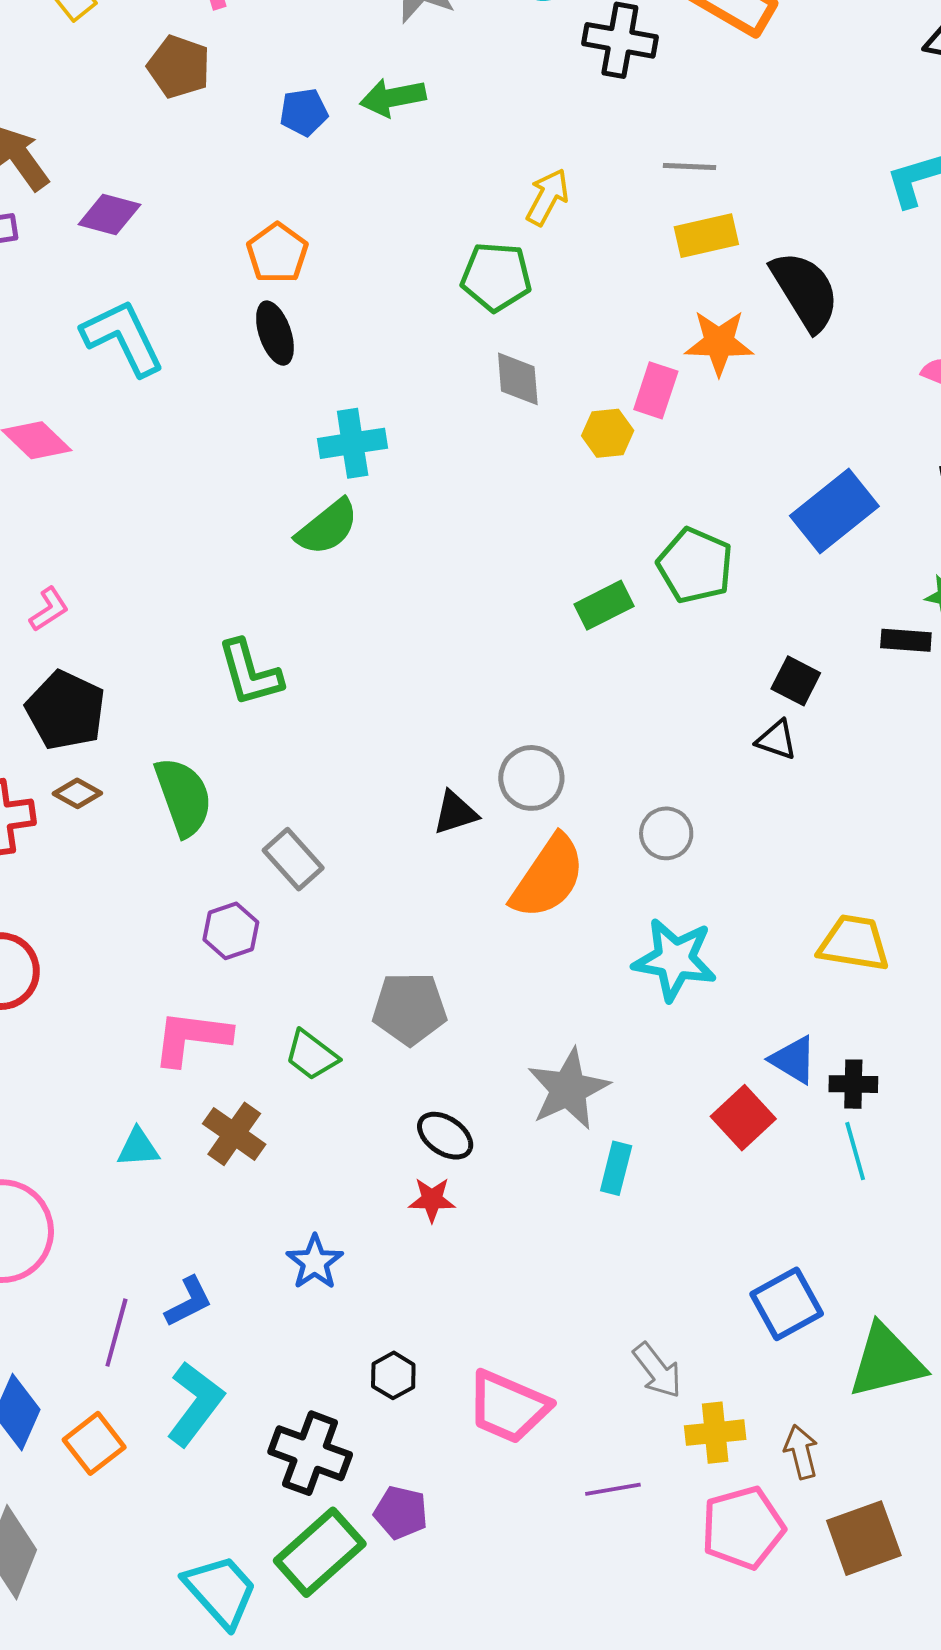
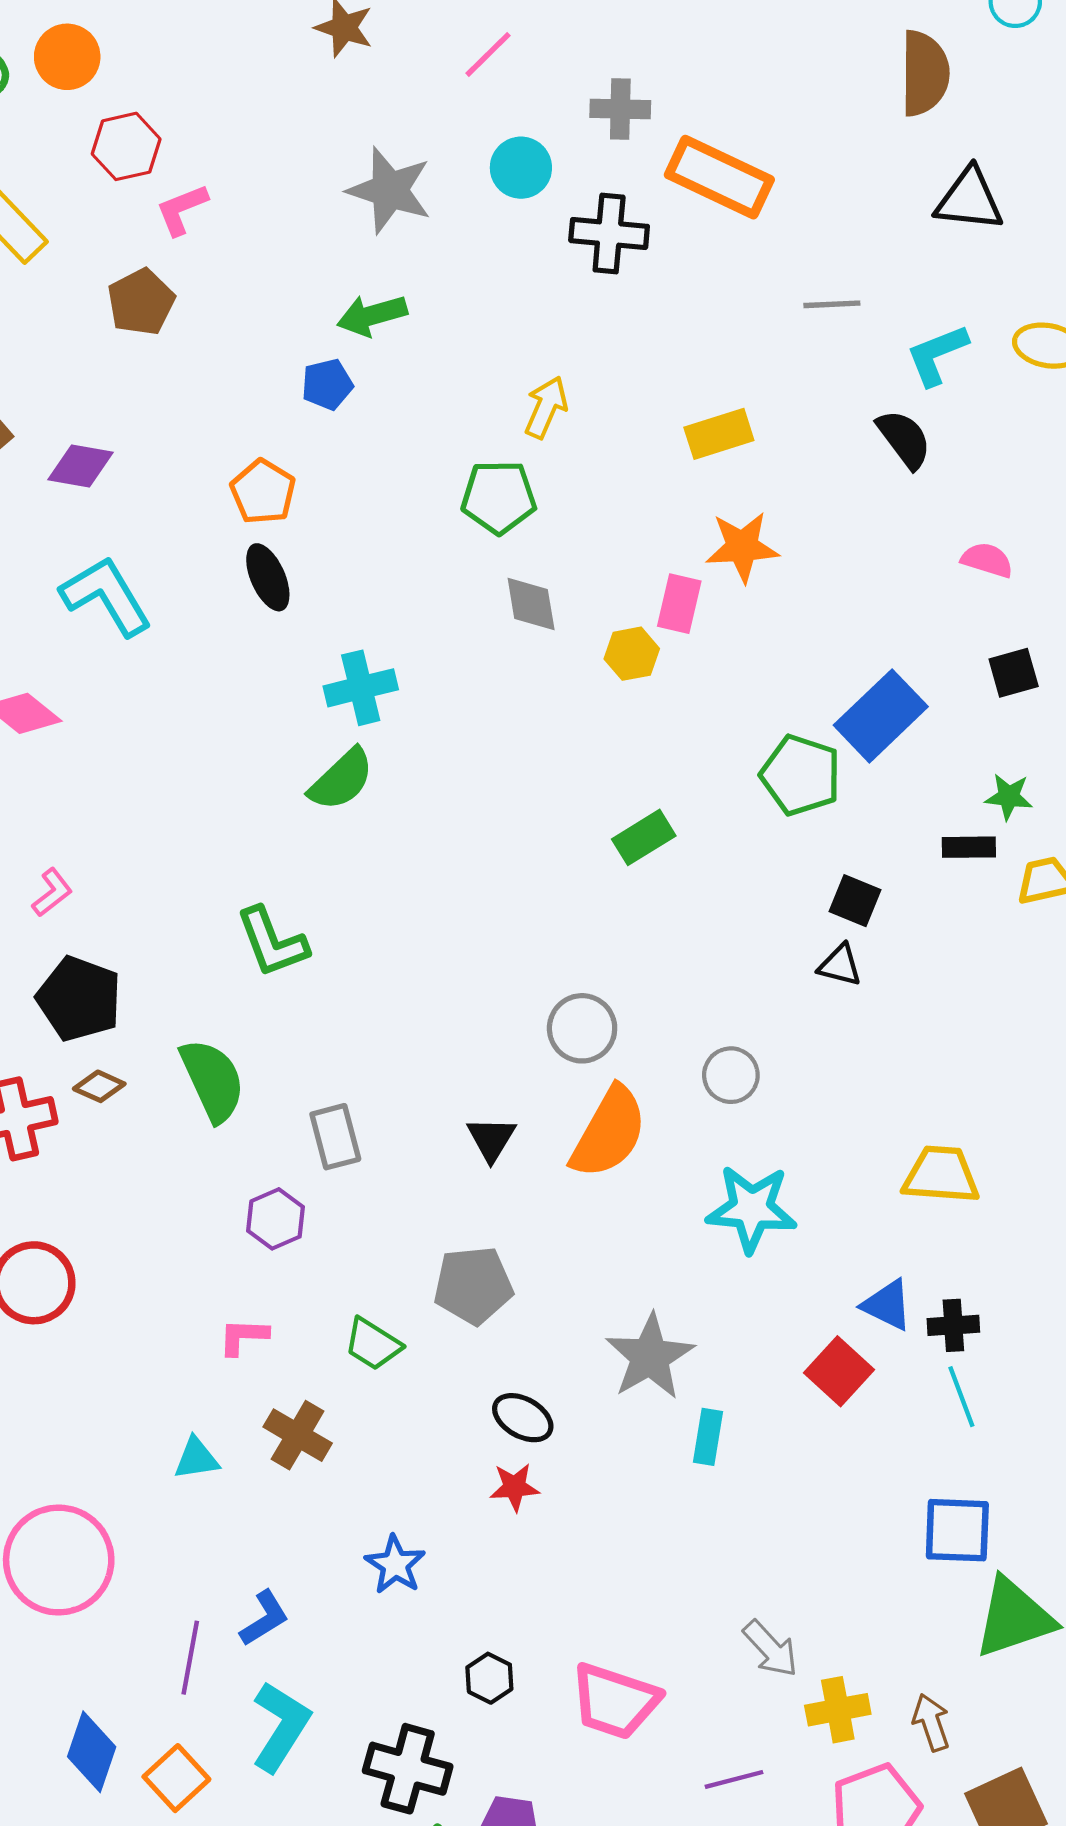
brown pentagon: (179, 67) -> (141, 302), turned 30
blue pentagon: (304, 112) -> (327, 384), moved
gray line: (690, 167) -> (832, 304), moved
black semicircle: (805, 291) -> (904, 439), moved, size x0.7
green pentagon: (695, 566) -> (801, 775), moved
black triangle: (455, 813) -> (491, 1139), moved, turned -36
gray rectangle: (293, 859) -> (335, 1137), turned 32
pink L-shape: (192, 1038) -> (243, 1336), size x0.6
blue square: (787, 1304) -> (957, 1530), moved, turned 36

